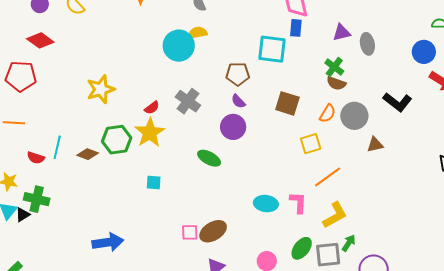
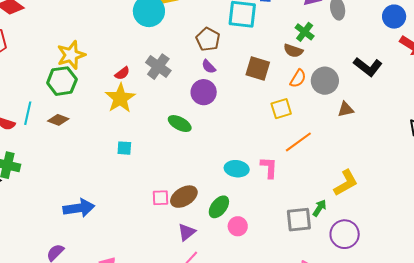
brown pentagon: (238, 74) -> (208, 39), turned 30
brown semicircle: (336, 83) -> (293, 51), moved
green hexagon: (117, 140) -> (62, 81), moved
yellow L-shape: (335, 215) -> (346, 183), moved
green ellipse: (302, 248) -> (219, 207), moved

